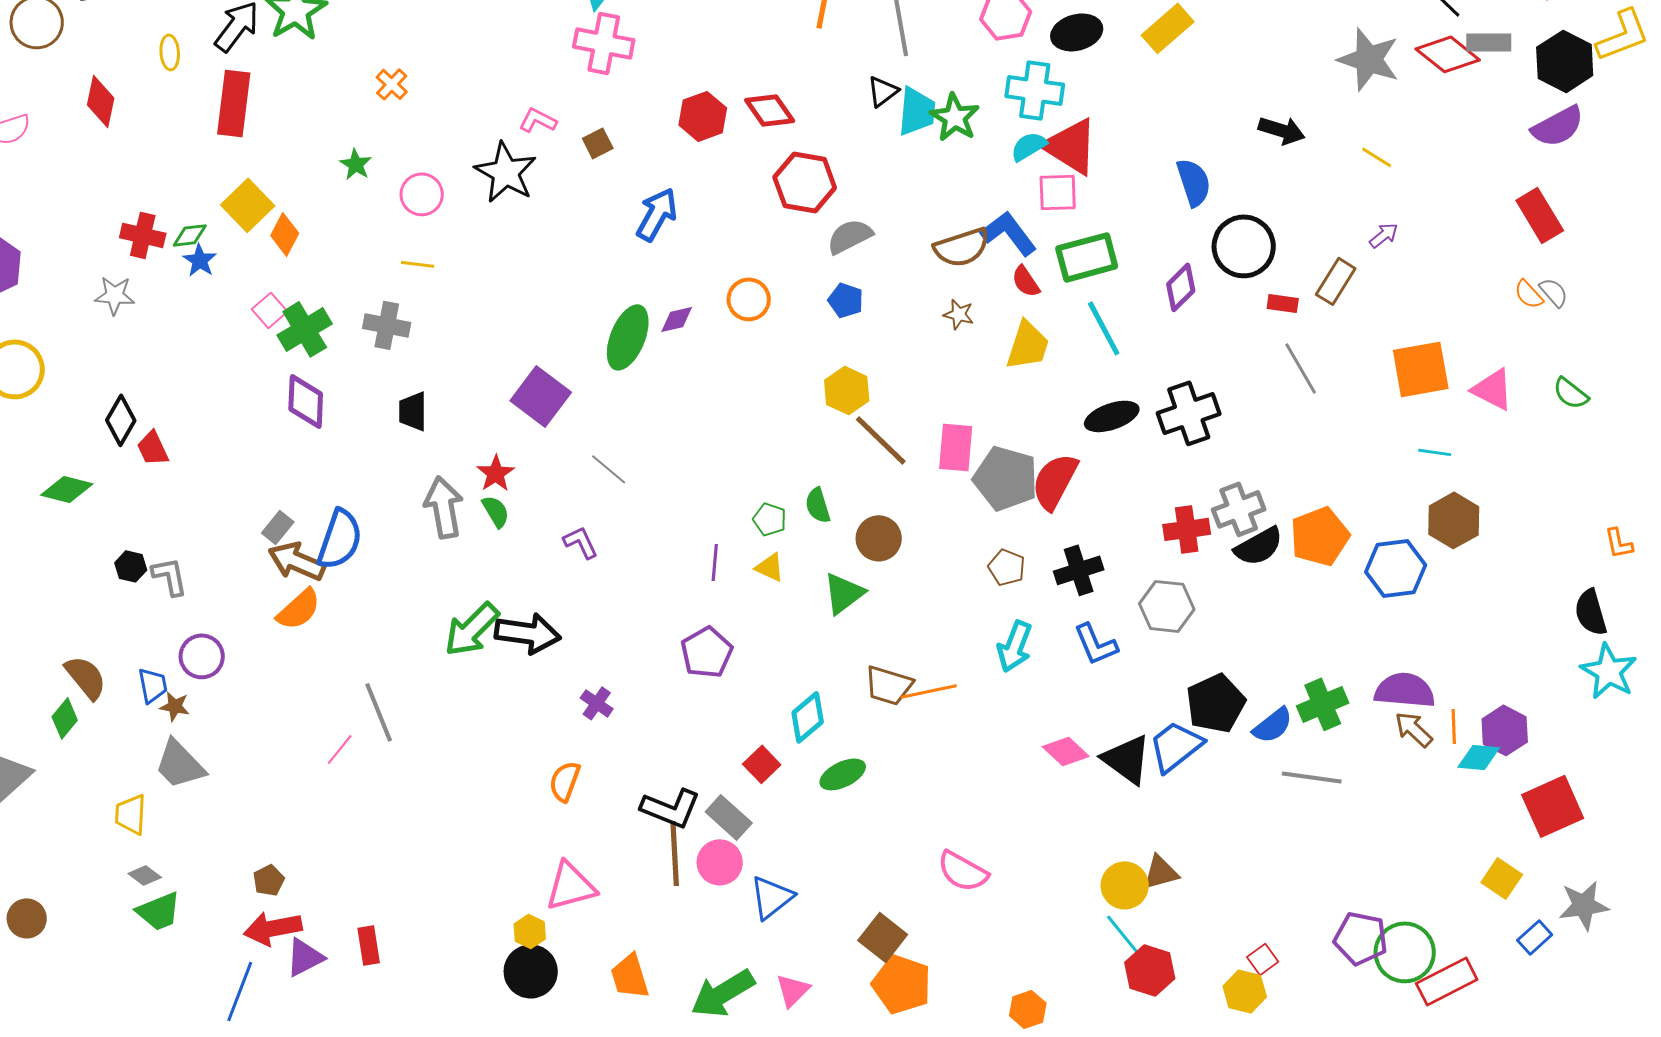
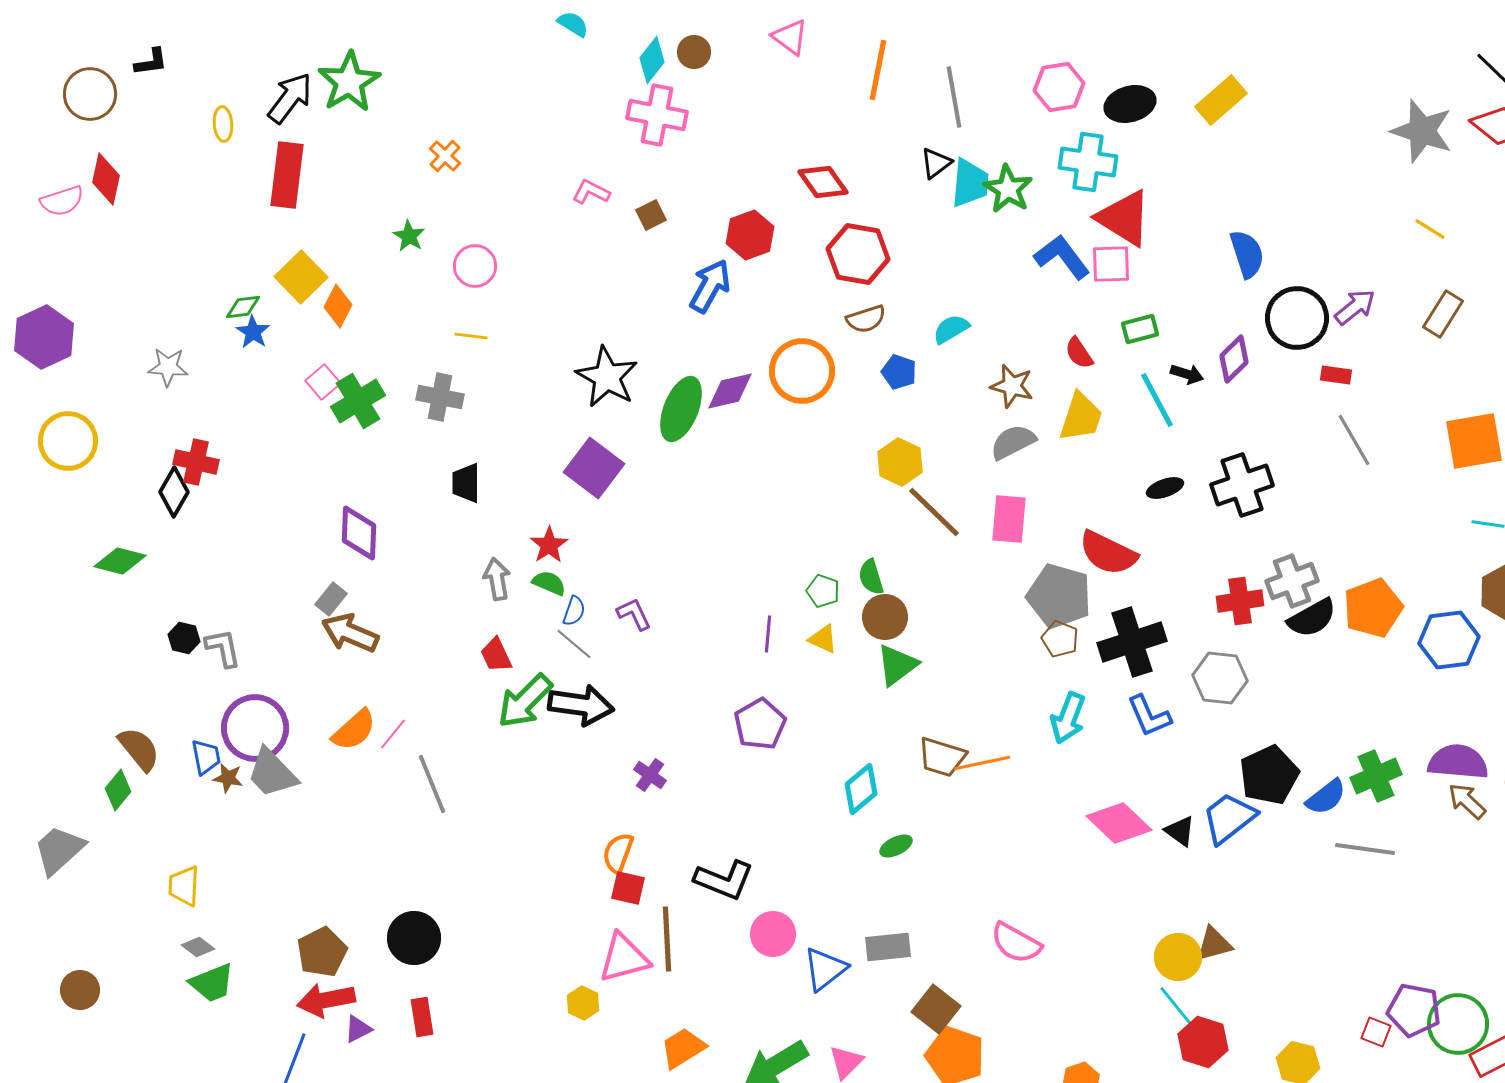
red diamond: (101, 101) -> (106, 179), moved
red hexagon: (703, 116) -> (750, 235), moved
black arrow: (1282, 130) -> (1187, 374), moved, size x0.7
cyan semicircle: (1029, 146) -> (951, 329), moved
black star: (506, 172) -> (607, 377), moved
blue L-shape: (1009, 233) -> (1062, 257), moved
red cross: (143, 235) -> (196, 462), moved
purple arrow: (1384, 235) -> (1355, 307), moved, size x1.4
gray semicircle: (850, 236) -> (1013, 442), moved
brown semicircle: (962, 247) -> (866, 319), moved, size x0.7
green rectangle: (1087, 257) -> (1140, 329), size x0.6
brown rectangle: (1336, 281) -> (1443, 314), moved
orange circle: (749, 299) -> (802, 371), size x1.5
brown star: (959, 314) -> (1012, 386), size x1.4
purple diamond: (677, 319) -> (730, 391), size x1.4
purple diamond: (306, 401) -> (359, 533), moved
black ellipse: (1112, 416) -> (1165, 488), size x0.7
red trapezoid: (153, 448) -> (496, 655), moved
gray line: (609, 469) -> (574, 644), moved
gray pentagon: (1006, 478) -> (1059, 596), moved
red semicircle: (1055, 481) -> (1108, 553), turned -92
gray arrow: (444, 507) -> (497, 579), size x0.7
green semicircle: (496, 511) -> (549, 583), turned -36
brown circle: (879, 538) -> (885, 617), moved
blue semicircle: (340, 539) -> (574, 611), moved, size x0.5
black cross: (1079, 570) -> (1132, 642), size x1.4
orange semicircle: (299, 609) -> (354, 730), moved
purple circle: (202, 656) -> (255, 728), size x1.5
pink line: (340, 749) -> (393, 734), moved
pink diamond: (1066, 751) -> (1119, 823), size x1.4
black triangle: (1127, 759) -> (1180, 831), size x0.6
gray trapezoid: (180, 764) -> (272, 773), moved
red square: (762, 764) -> (628, 888), moved, turned -33
green ellipse: (843, 774) -> (896, 846), size x0.7
gray rectangle: (729, 817) -> (888, 947), moved, turned -48
brown line: (675, 853) -> (667, 939), moved
brown pentagon: (269, 880) -> (322, 952), size x1.6
purple triangle: (305, 957) -> (358, 1029), size x0.7
red square: (1263, 959) -> (1376, 1032), moved, turned -32
black circle: (531, 971) -> (414, 938), moved
orange trapezoid: (630, 976) -> (683, 1048), turned 75

